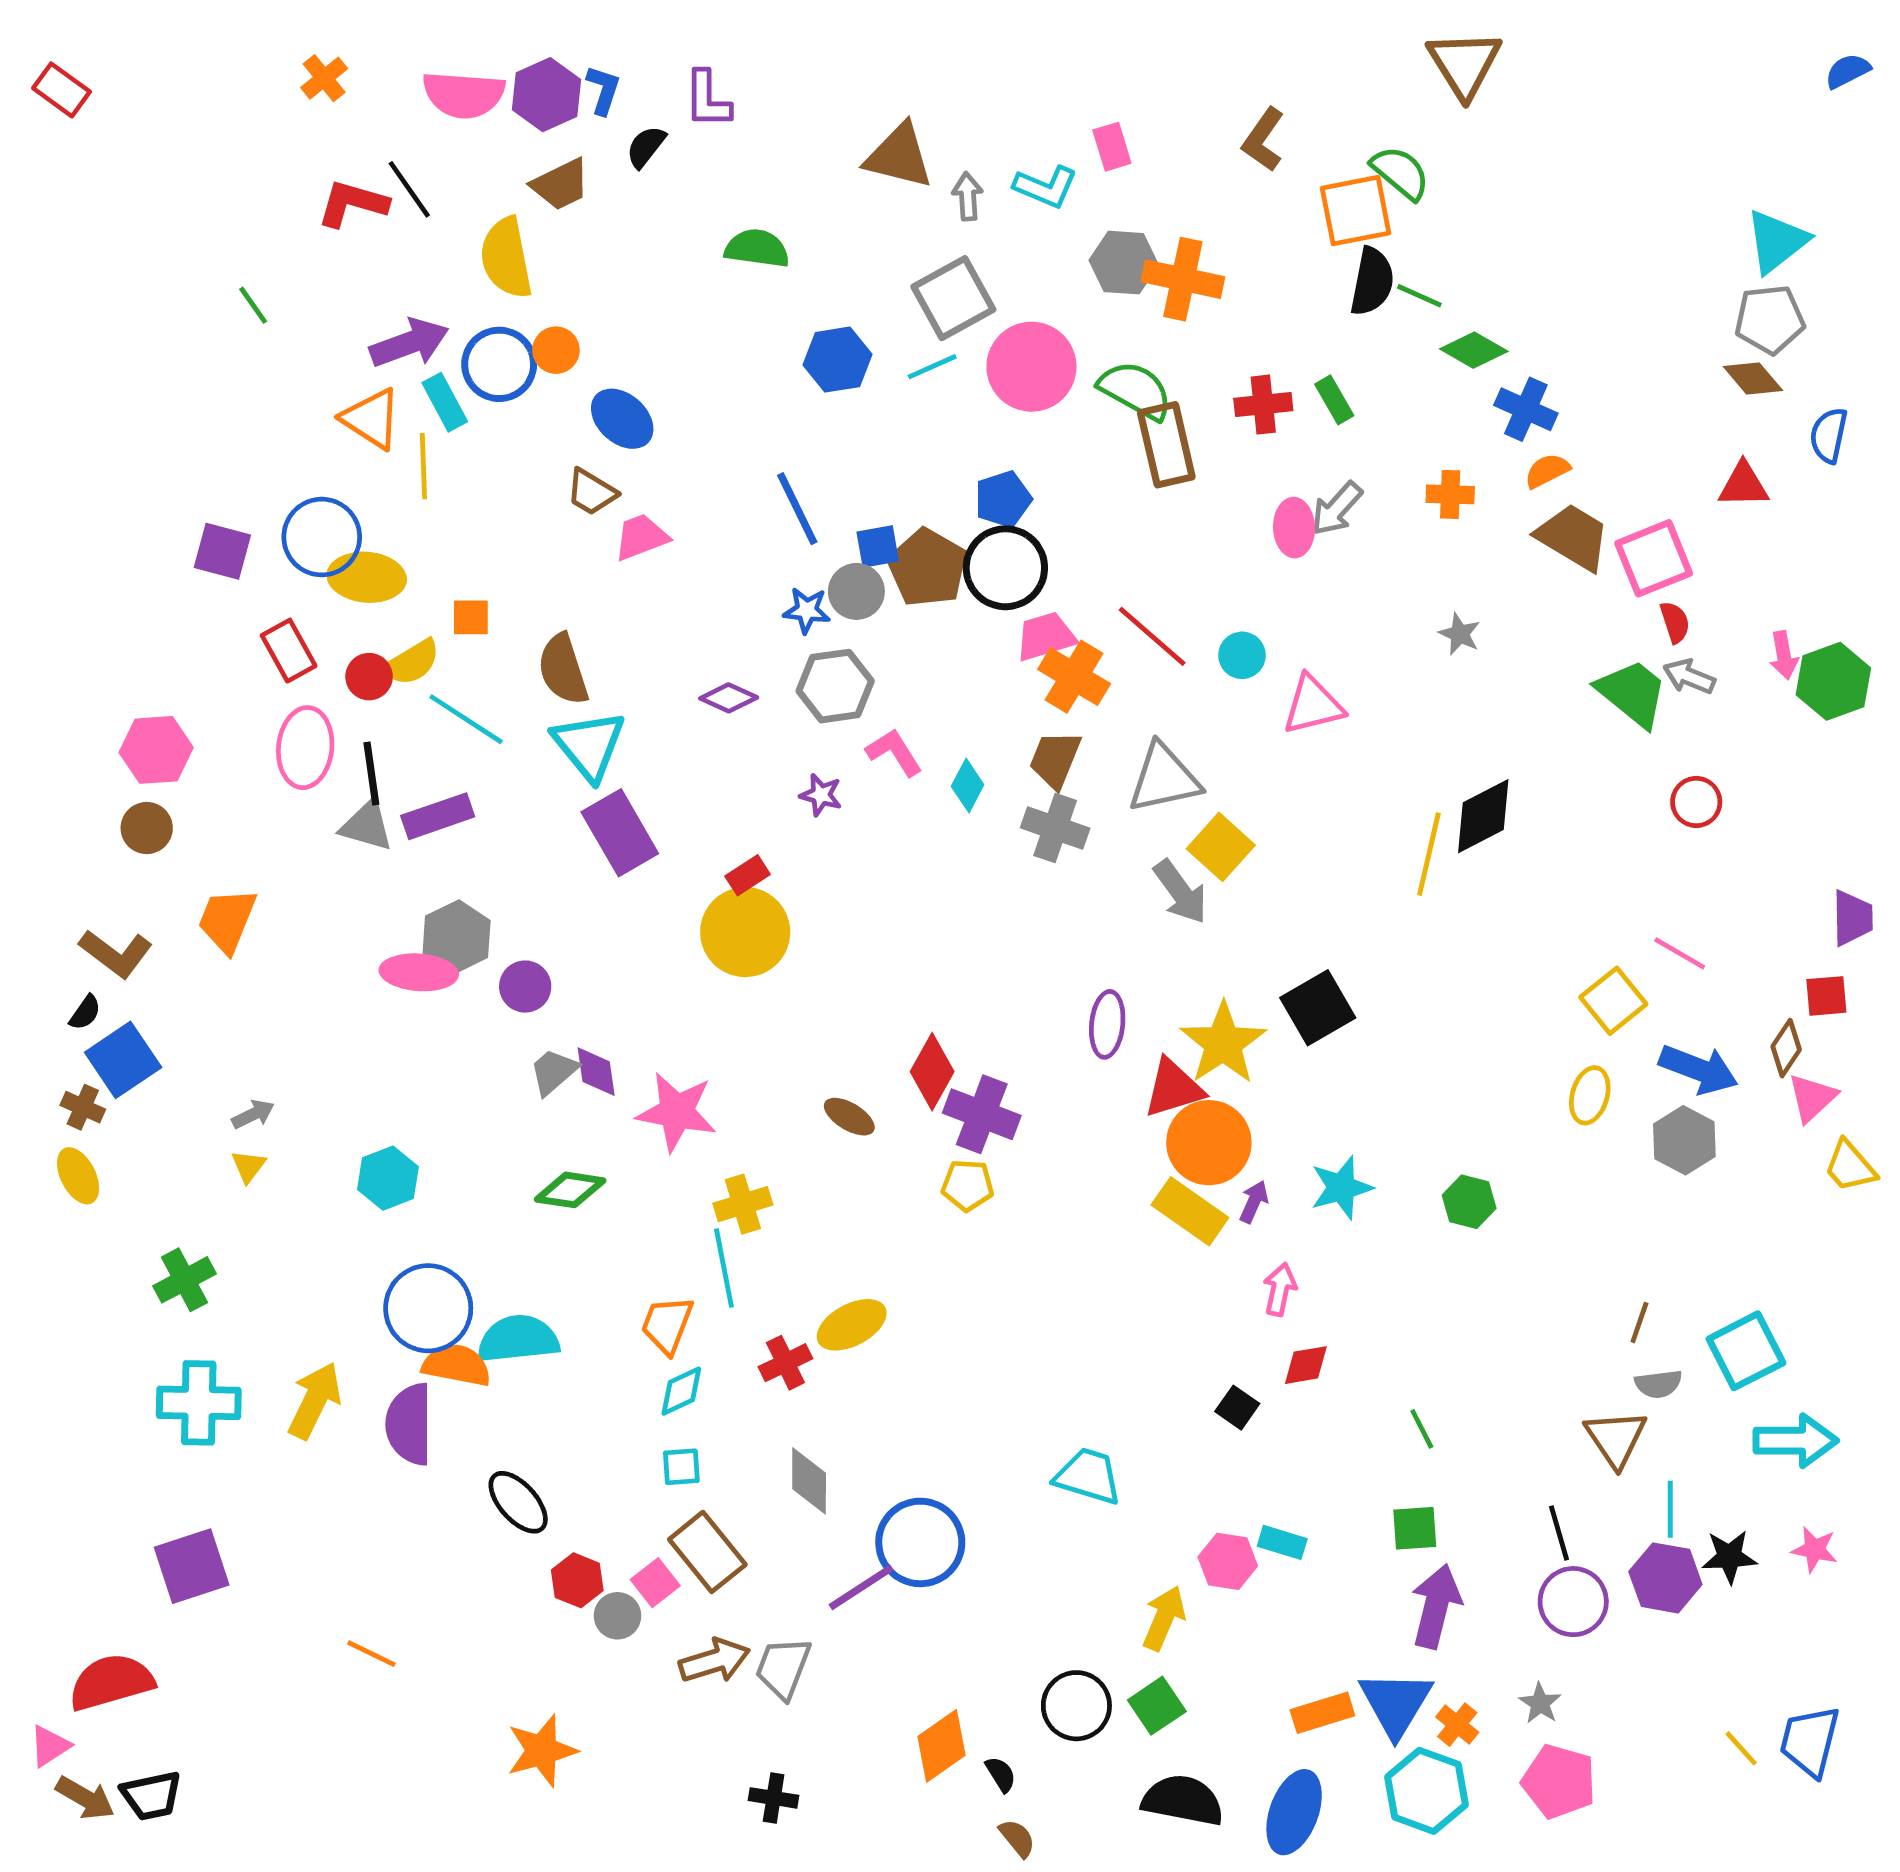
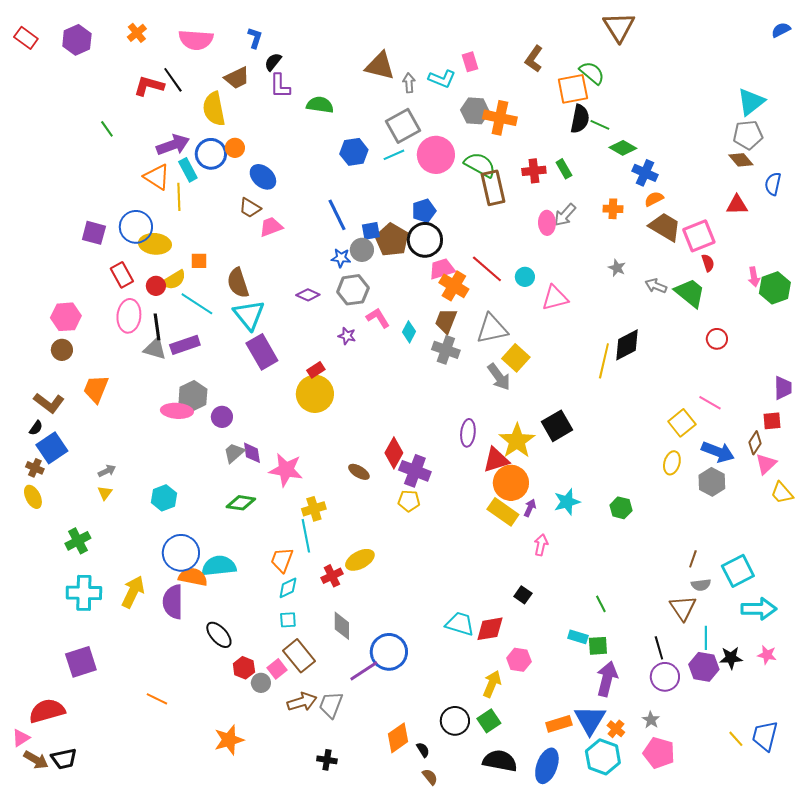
purple hexagon: (546, 95) -> (77, 40), moved
purple L-shape: (707, 99) -> (280, 86), moved
gray arrow: (1689, 677) -> (656, 286), moved
red diamond: (1306, 1365) -> (490, 629), moved, size x1.4
cyan rectangle: (1282, 1542) -> (578, 637), moved

